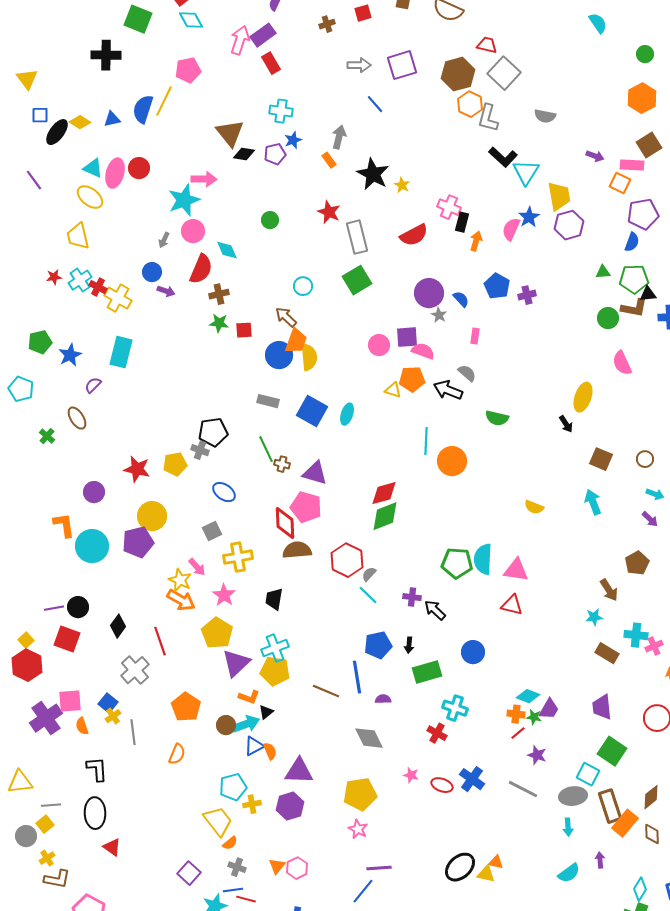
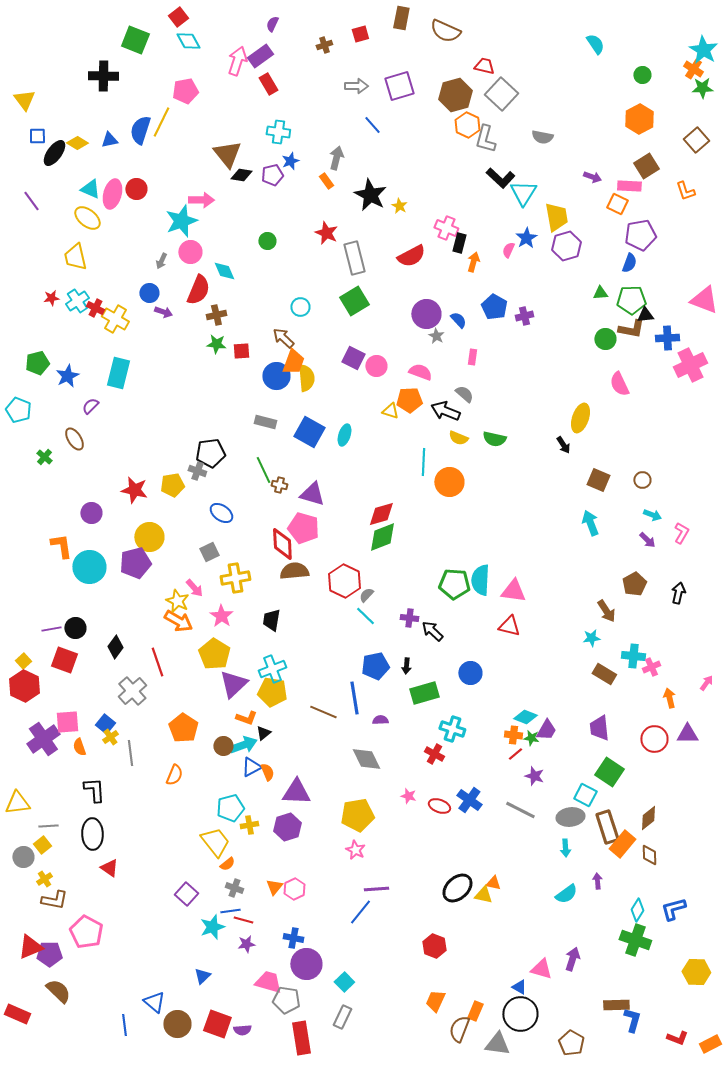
pink semicircle: (511, 229) -> (508, 250), size x0.7
purple square: (407, 337) -> (353, 358), moved, turned 30
yellow semicircle: (534, 507) -> (458, 438), moved

